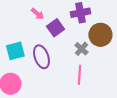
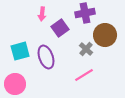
pink arrow: (37, 14) -> (42, 14), turned 56
pink line: (79, 75) -> (84, 75), turned 54

